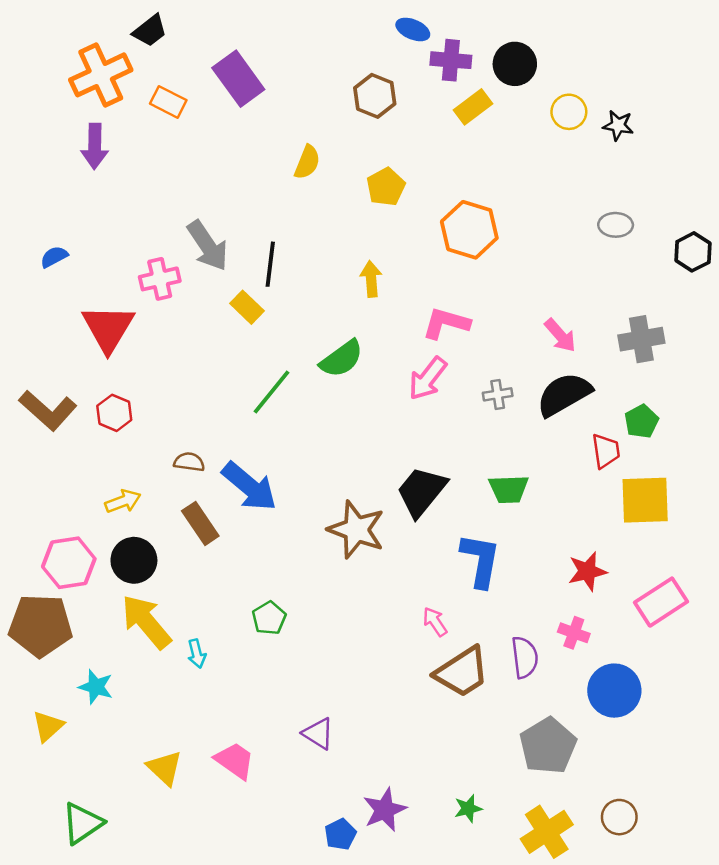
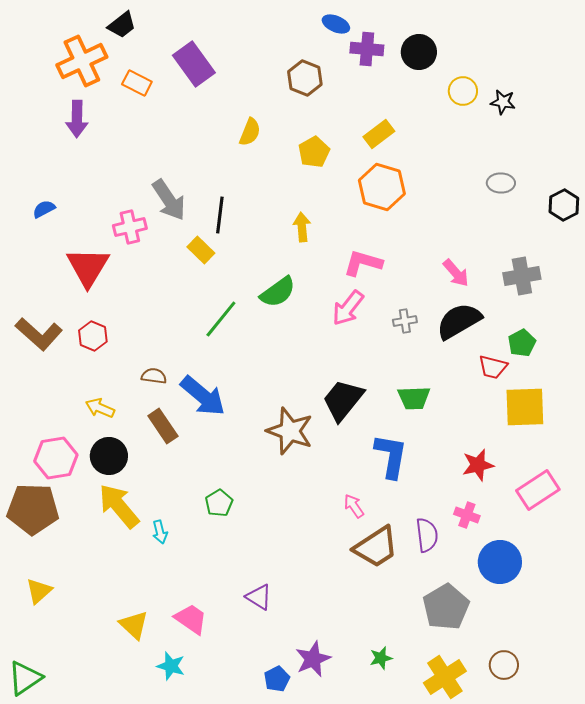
yellow rectangle: (473, 107) -> (379, 134), moved
red trapezoid: (606, 451) -> (493, 367), turned 112
yellow arrow: (123, 501) -> (100, 408), turned -136
cyan star: (96, 687) -> (171, 666), moved
green triangle: (82, 823) -> (25, 678), moved

